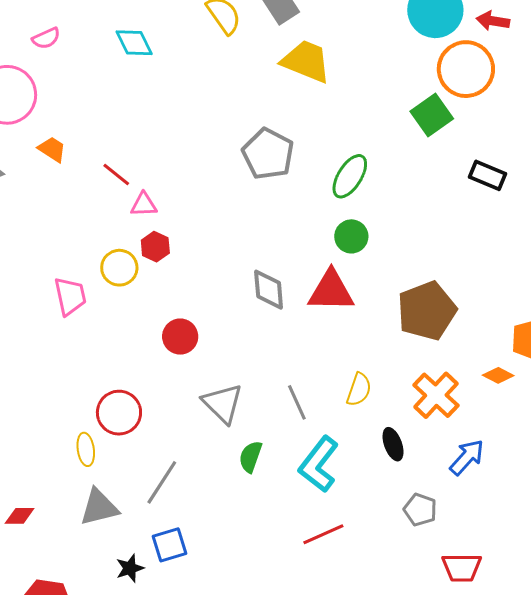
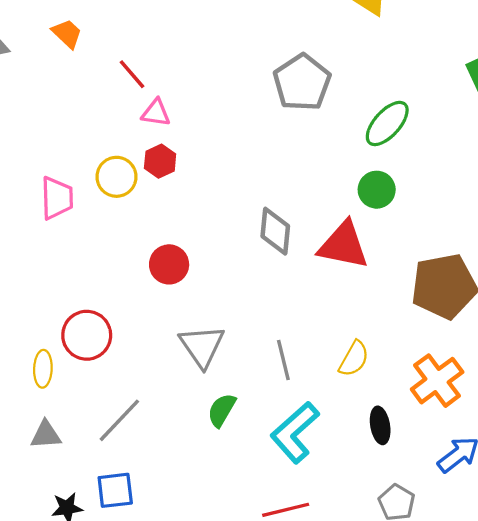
gray triangle: (99, 507) -> (46, 435), size x0.7

